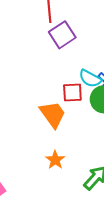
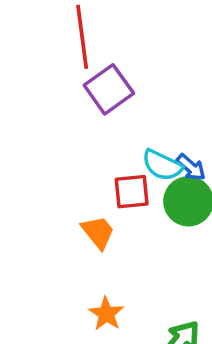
orange trapezoid: (53, 114) -> (98, 232), size x0.7

